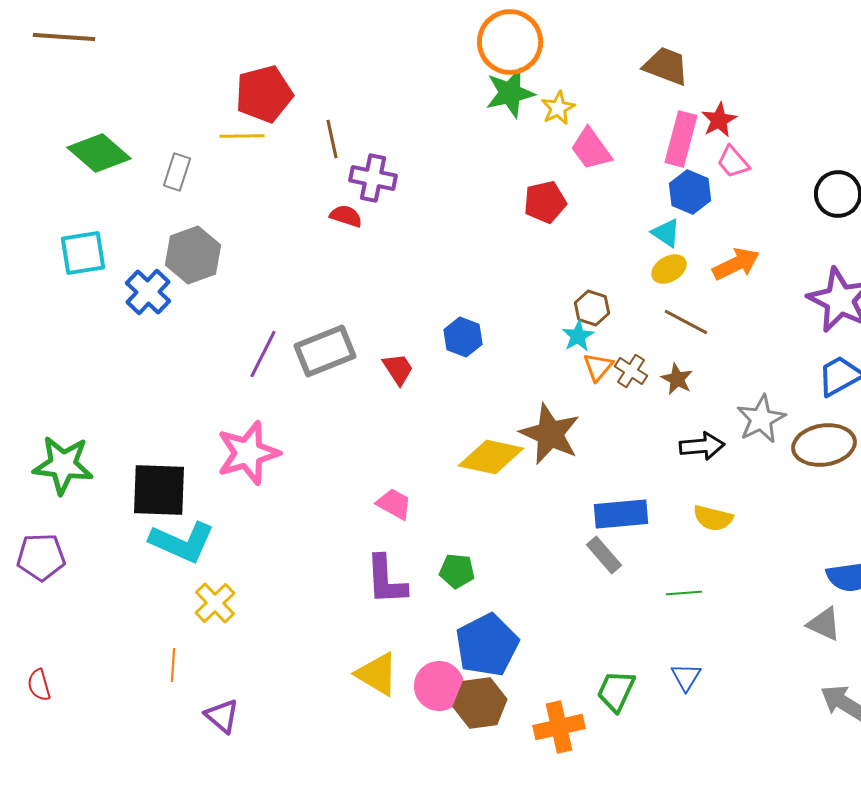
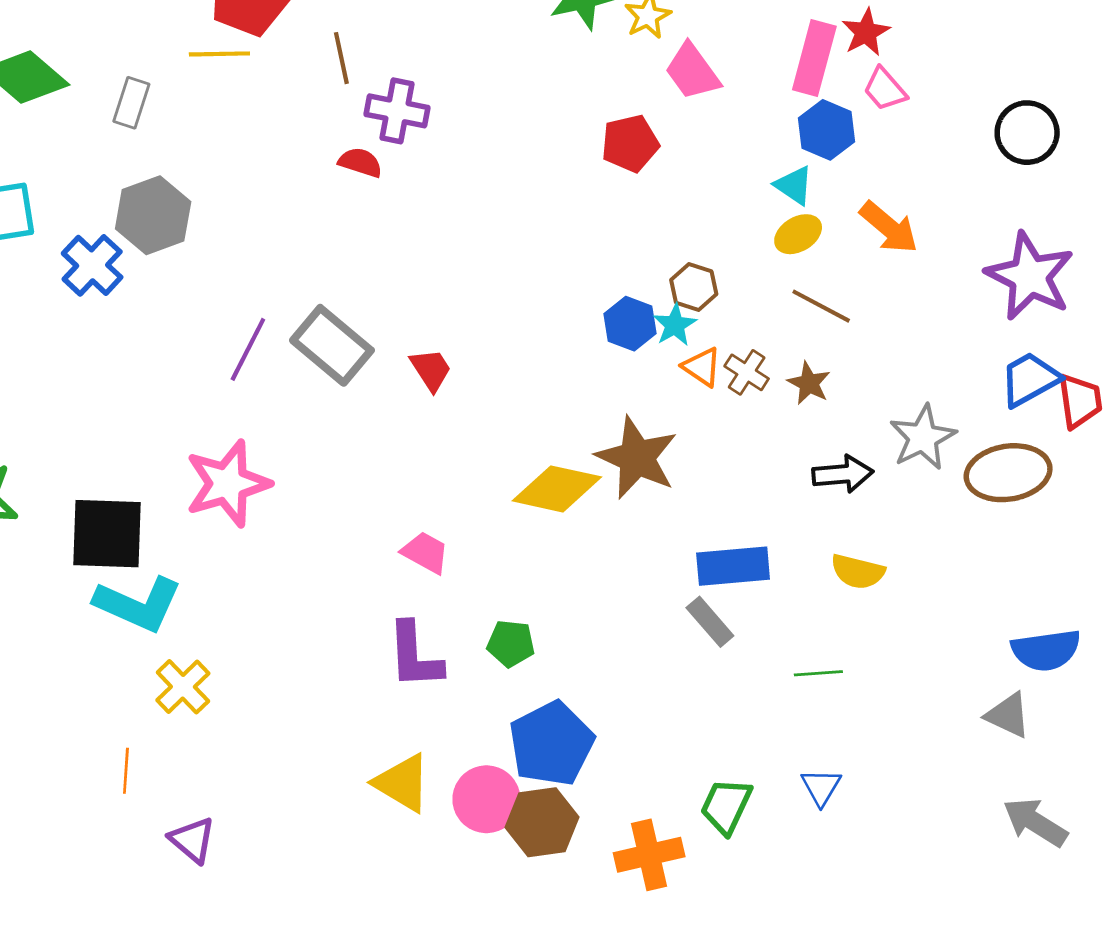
orange arrow: (736, 264) -> (889, 227), turned 66
blue hexagon: (463, 337) -> (630, 324), moved
gray rectangle: (325, 351) -> (332, 345), turned 62
orange triangle: (598, 367) -> (702, 367), turned -36

